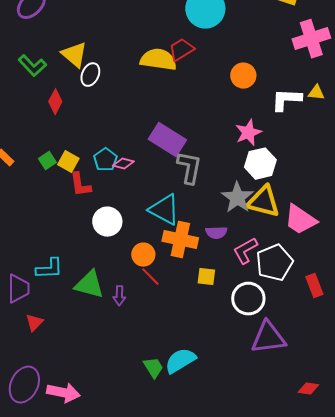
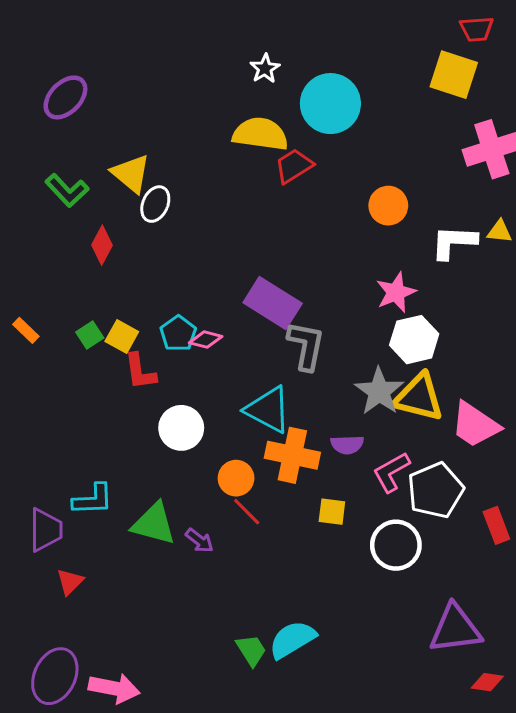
yellow semicircle: (158, 60) -> (260, 134), moved
purple arrow: (119, 296) -> (199, 541), turned -54
purple triangle: (268, 338) -> (455, 629), moved

